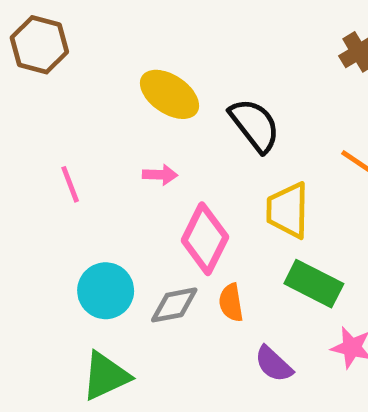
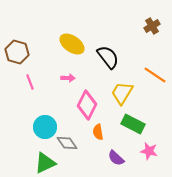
brown hexagon: (39, 45) -> (17, 52), moved
yellow trapezoid: (288, 210) -> (122, 93), turned 30
gray diamond: (174, 305) -> (67, 143), moved, turned 65

